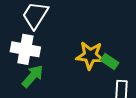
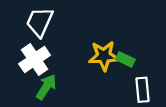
white cross: (25, 49) -> (35, 59), turned -36

